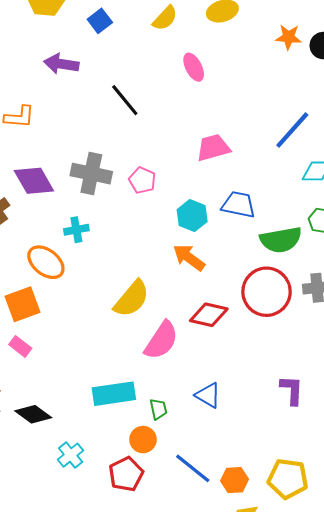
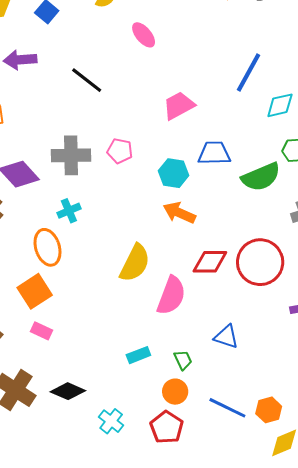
orange ellipse: (46, 262) -> (48, 247), turned 48
red circle: (267, 292) -> (260, 262), moved
cyan rectangle: (114, 394) -> (138, 355), size x0.6

